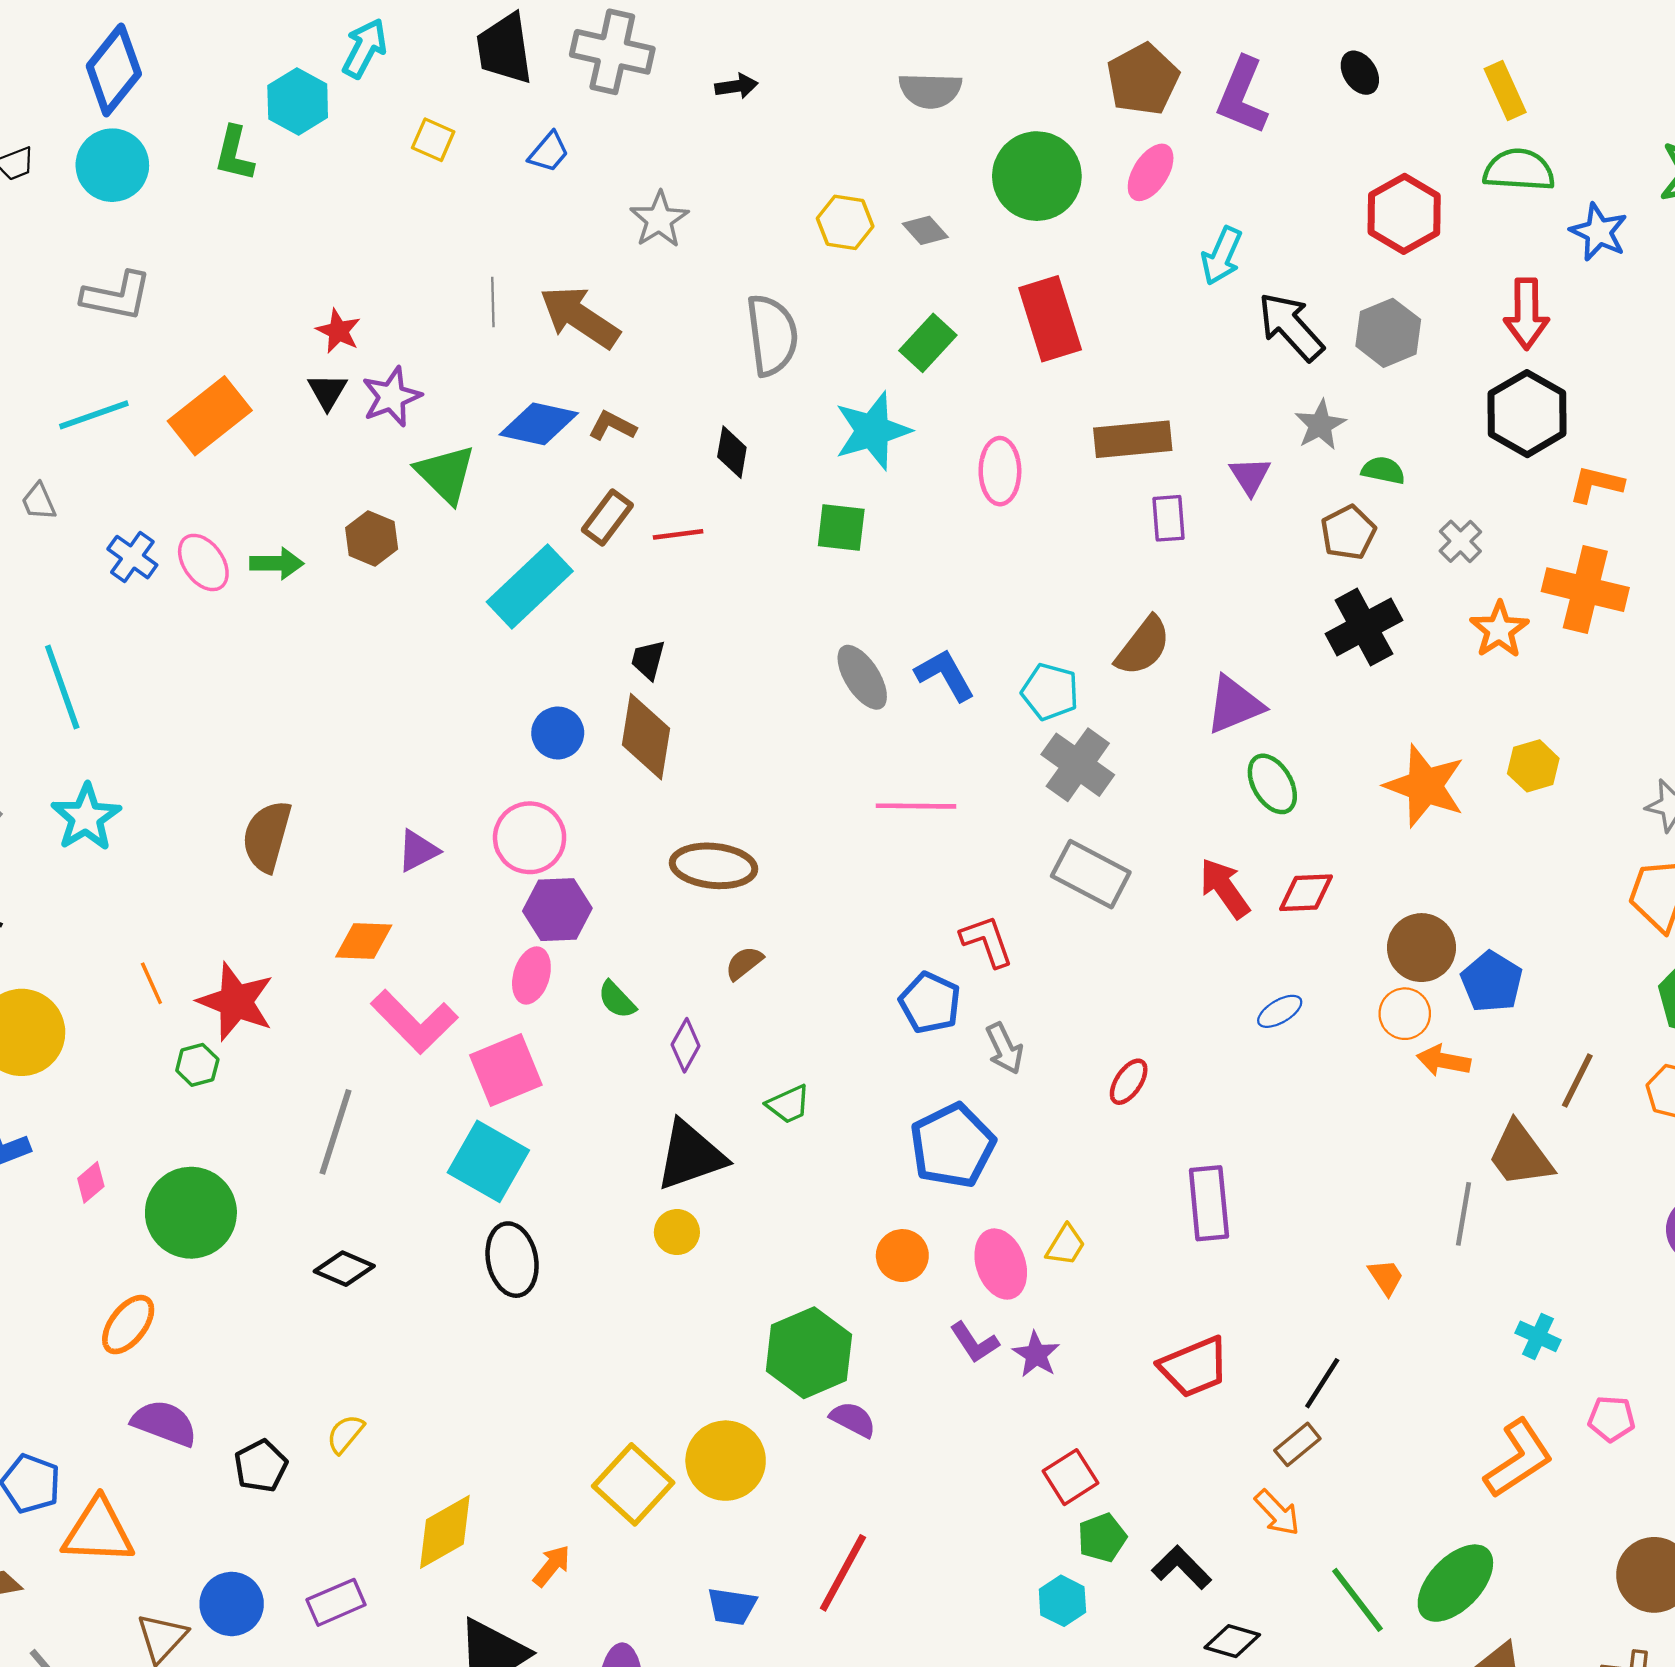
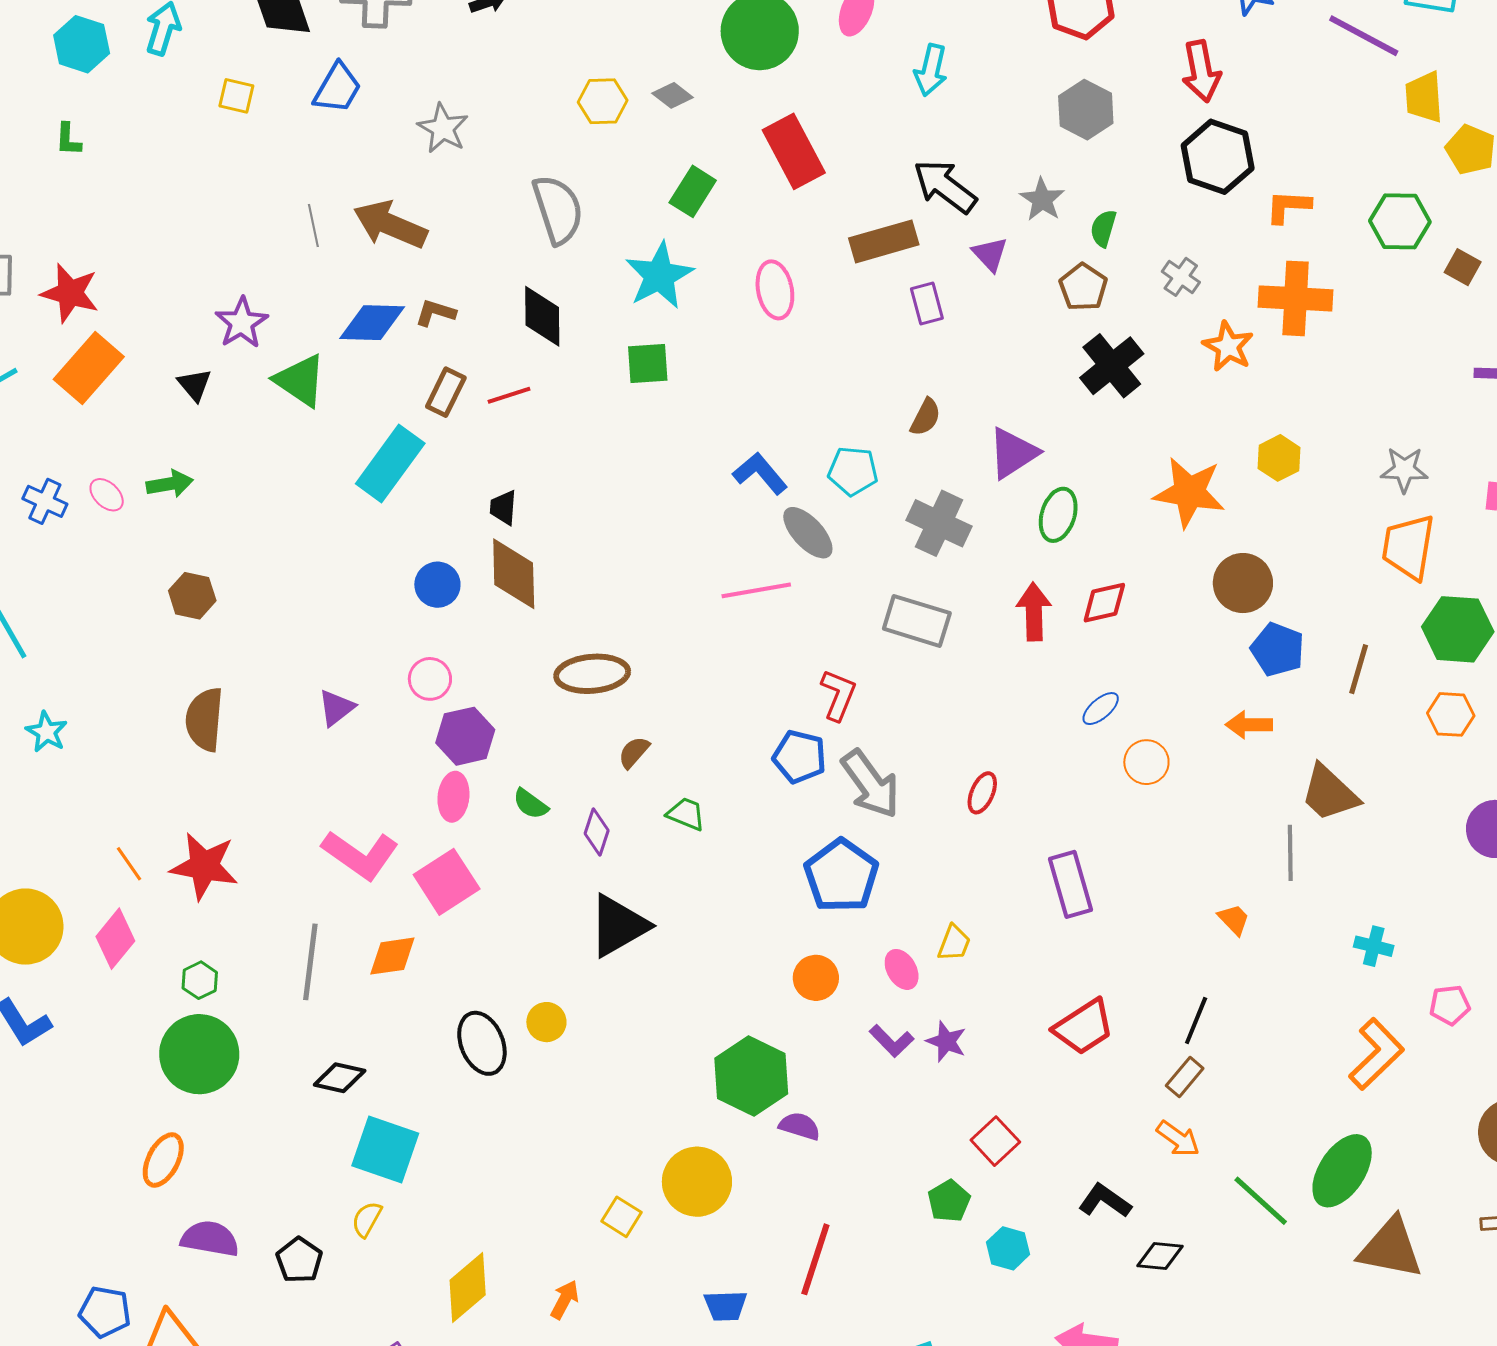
cyan hexagon: (298, 102) -> (82, 44), moved
blue trapezoid: (549, 152) -> (337, 88), size x1.4
green L-shape: (234, 154) -> (68, 139), size x0.7
black arrow: (1291, 327) -> (945, 186), moved
red star: (338, 331) -> (70, 293), moved, size x1.5
black triangle: (327, 392) -> (195, 385), moved
black diamond: (732, 452) -> (542, 316), size x1.4
green semicircle: (1383, 470) -> (1103, 228), turned -75
brown hexagon: (372, 538) -> (192, 596), moved
pink ellipse: (203, 562) -> (107, 495), size x0.7
brown semicircle: (1143, 646) -> (925, 417), size x0.7
gray ellipse: (862, 677) -> (808, 533), moved
gray cross: (1078, 765) -> (939, 523), moved
green ellipse: (1272, 784) -> (1058, 515), turned 58
cyan star: (86, 817) -> (47, 732), size x0.7
pink circle: (530, 838) -> (430, 679), size x0.7
red arrow: (1225, 888) -> (1034, 612), turned 44
orange diamond: (364, 941) -> (392, 956), moved
red L-shape: (987, 941) -> (838, 695), turned 52
brown circle: (1422, 948) -> (1243, 583), moved
orange circle: (1405, 1014) -> (1146, 762), moved
gray arrow: (1004, 1048) -> (871, 784), size x1.6
green hexagon: (197, 1065) -> (200, 980), moved
brown line: (1577, 1080) -> (1359, 669), moved
green trapezoid: (788, 1104) -> (686, 814), moved, turned -123
cyan square: (488, 1161) -> (385, 1150), moved
pink diamond: (91, 1182) -> (115, 939), moved, size x1.6
yellow circle: (677, 1232) -> (546, 1022), moved
pink ellipse: (1001, 1264) -> (902, 969), size x0.7
yellow square: (633, 1484) -> (621, 1217), size x0.6
green pentagon: (1102, 1538) -> (949, 1201), moved

